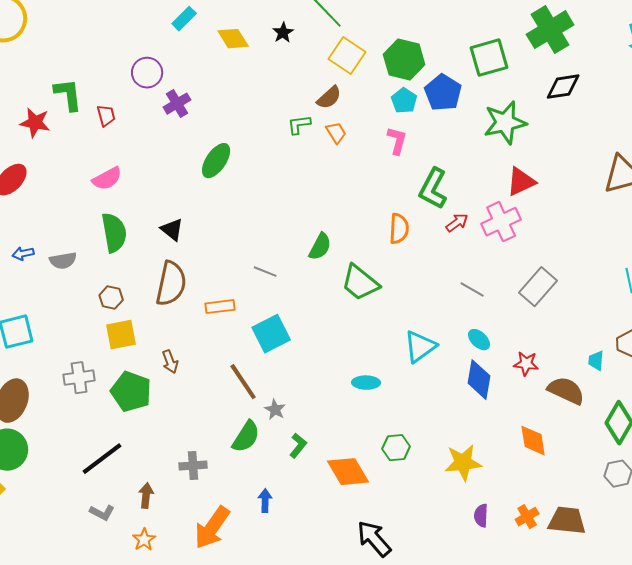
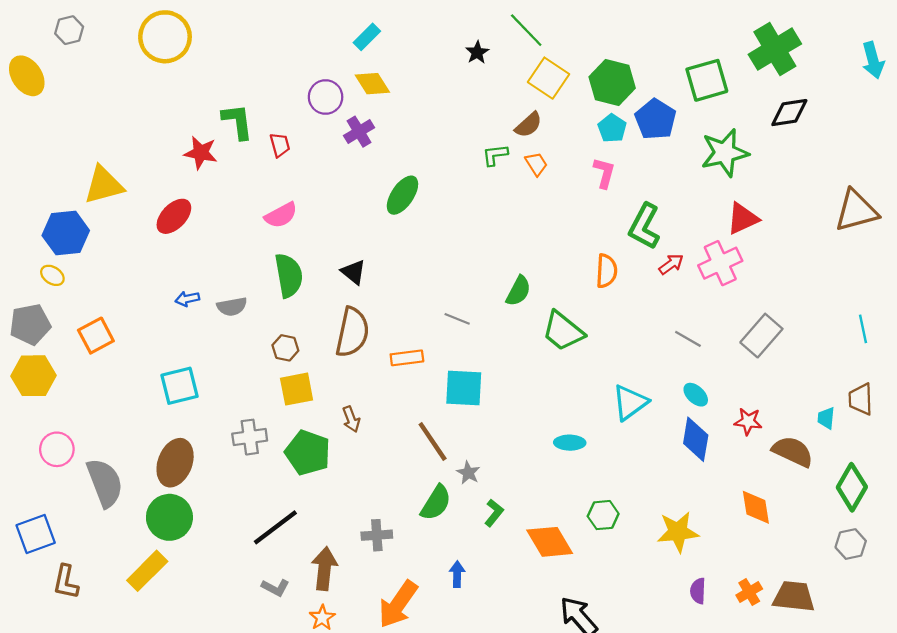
yellow diamond: (233, 39) -> (372, 84), moved
cyan square: (271, 334) -> (464, 388), turned 30
brown arrow: (146, 496) -> (324, 569), size x1.5

